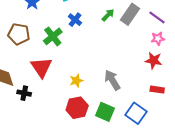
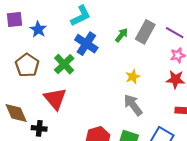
blue cross: (75, 20) -> (86, 44), size x1.5
brown pentagon: (19, 34) -> (27, 65), turned 30
yellow star: (76, 81) -> (133, 77), moved

